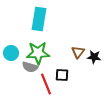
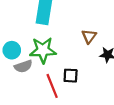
brown triangle: (78, 52) -> (89, 36), moved
gray semicircle: (30, 67) -> (23, 66), moved, turned -35

